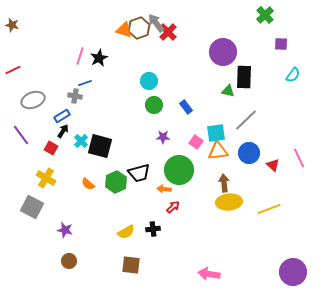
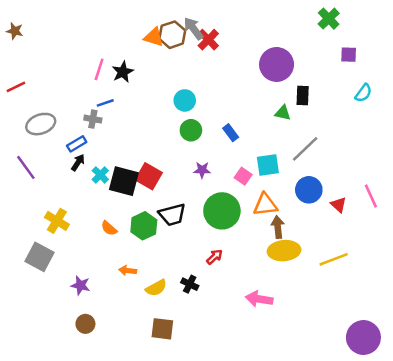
black rectangle: (244, 77) -> (303, 95), size x0.7
red square: (51, 148) -> (149, 176), moved, size x1.5
orange triangle: (218, 151) -> (265, 205), moved
orange arrow: (164, 189) -> (128, 270), moved
black cross: (153, 229) -> (190, 284), turned 32
pink arrow: (209, 274) -> (259, 299), moved

